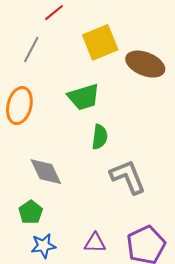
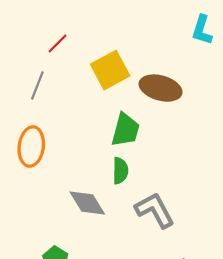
green trapezoid: (84, 97) -> (125, 130), moved, turned -52
gray diamond: (46, 172) -> (87, 203), moved

